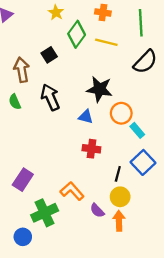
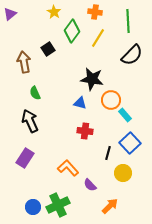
yellow line: (106, 42) -> (98, 38), turned -72
black arrow: (50, 97) -> (30, 121), moved
green semicircle: (15, 102) -> (35, 93), moved
yellow circle: (120, 197) -> (123, 173), moved
green cross: (45, 213) -> (58, 205), moved
orange arrow: (119, 221) -> (110, 206), moved, turned 48
blue circle: (23, 237) -> (33, 207), moved

